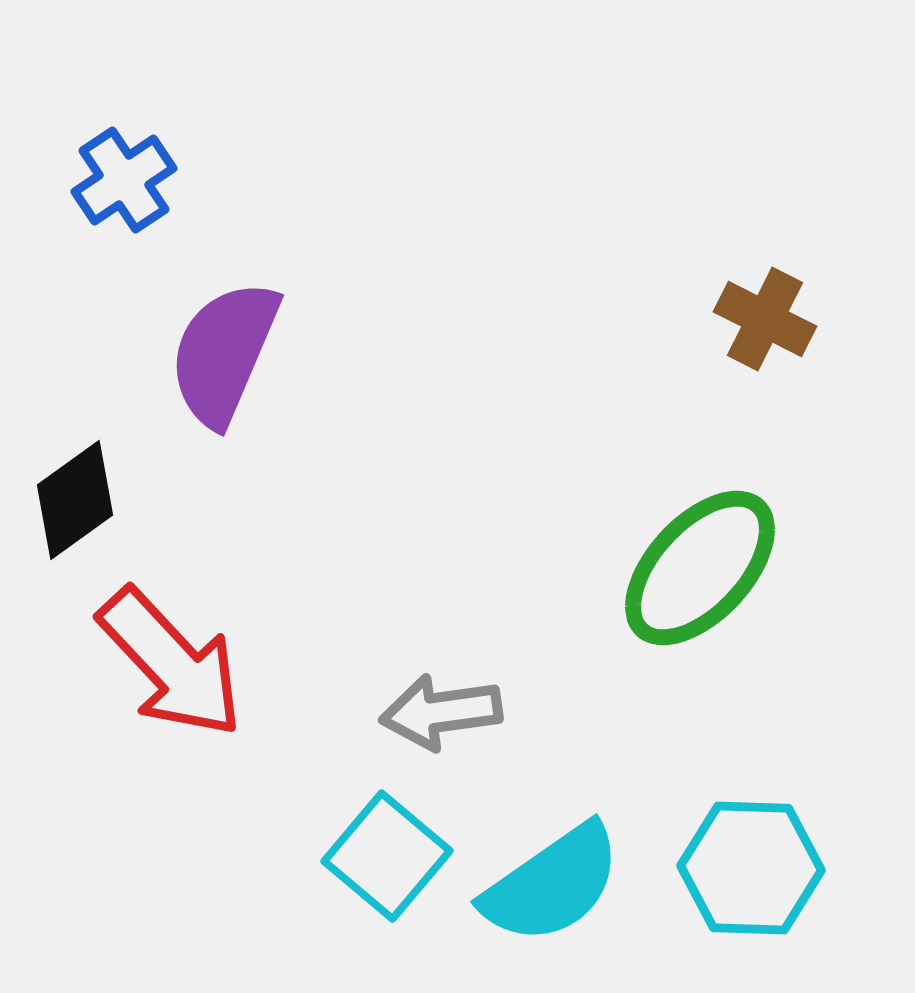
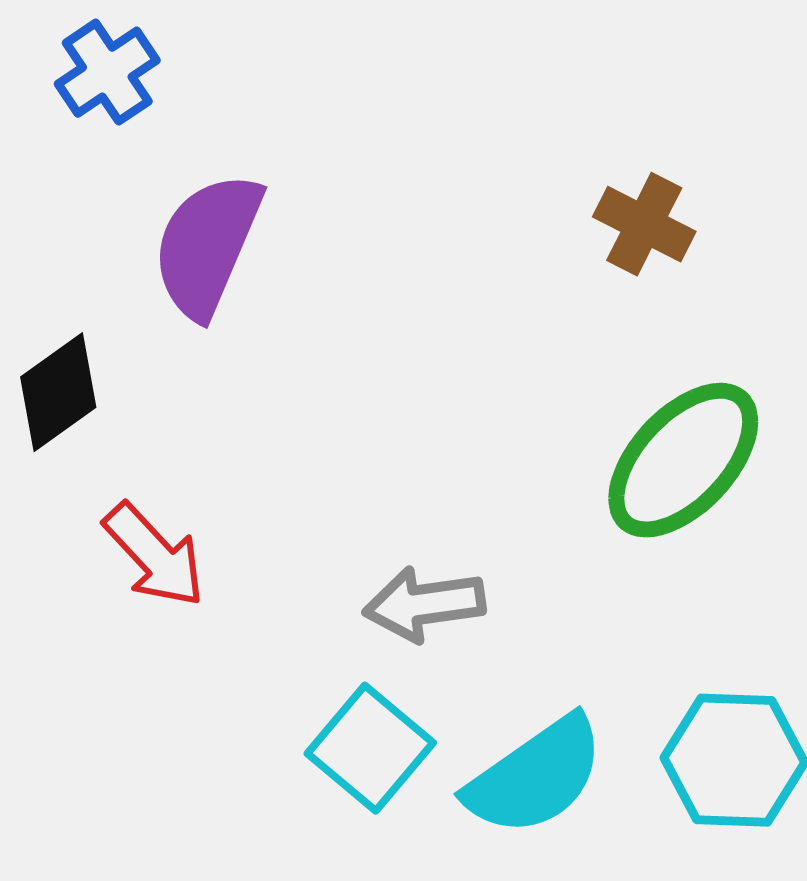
brown cross: (765, 319) -> (644, 224), moved
red arrow: (171, 663) -> (154, 555), size x0.7

